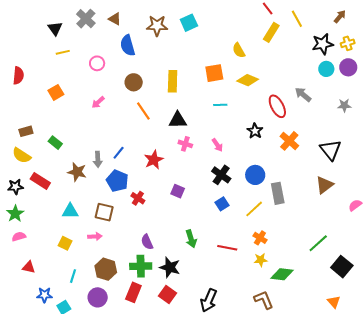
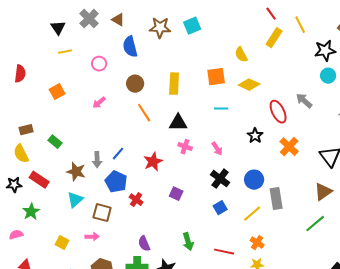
yellow semicircle: (22, 155) -> (21, 154), turned 30
cyan triangle: (70, 211) -> (75, 200), moved, turned -42
green star: (15, 214) -> (31, 212), moved
green line: (318, 243) -> (315, 224), moved

